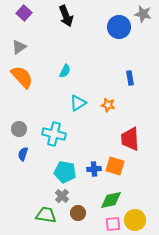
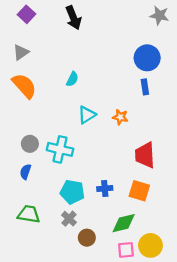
blue circle: (119, 27) -> (147, 58), moved
gray circle: (19, 129) -> (30, 144), moved
orange square: (115, 166) -> (139, 191), moved
green trapezoid: (46, 215) -> (29, 214), moved

